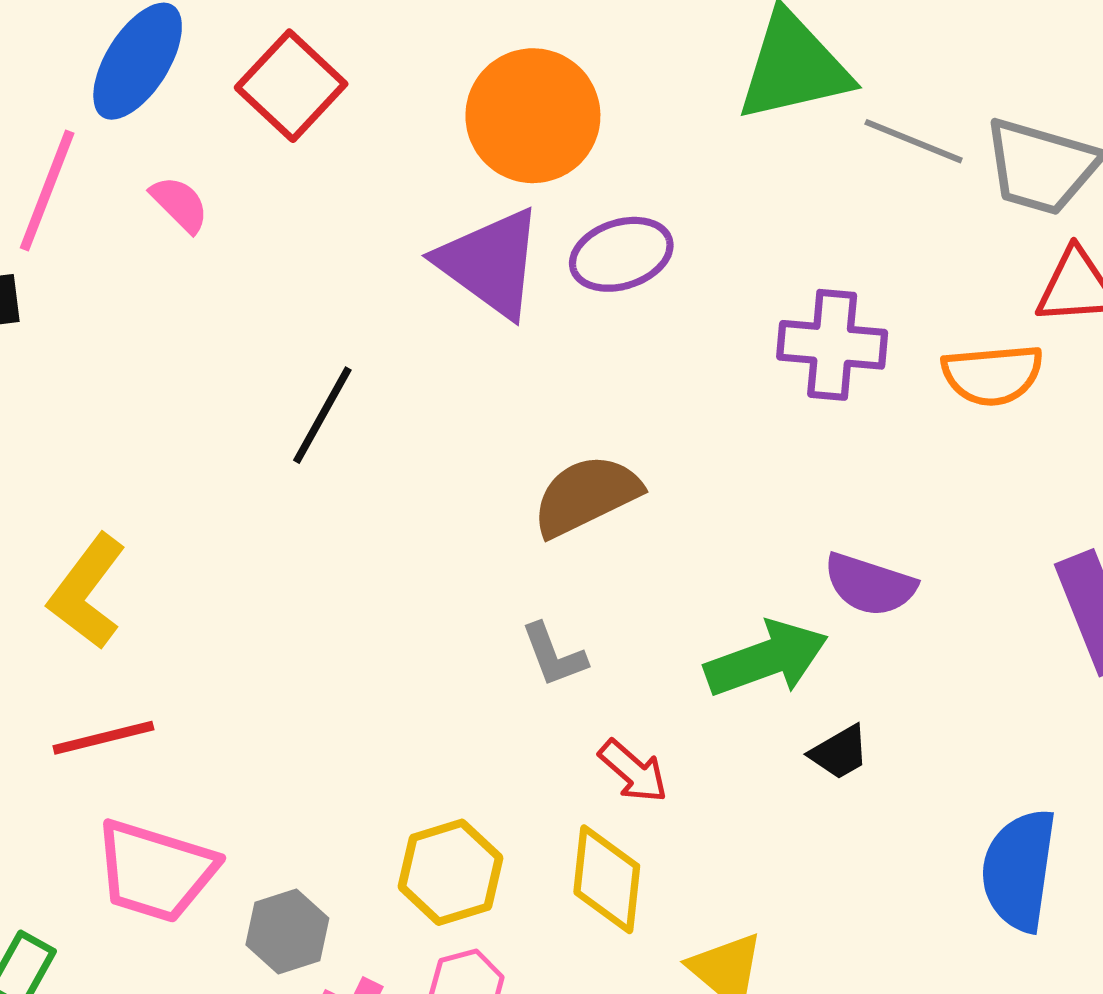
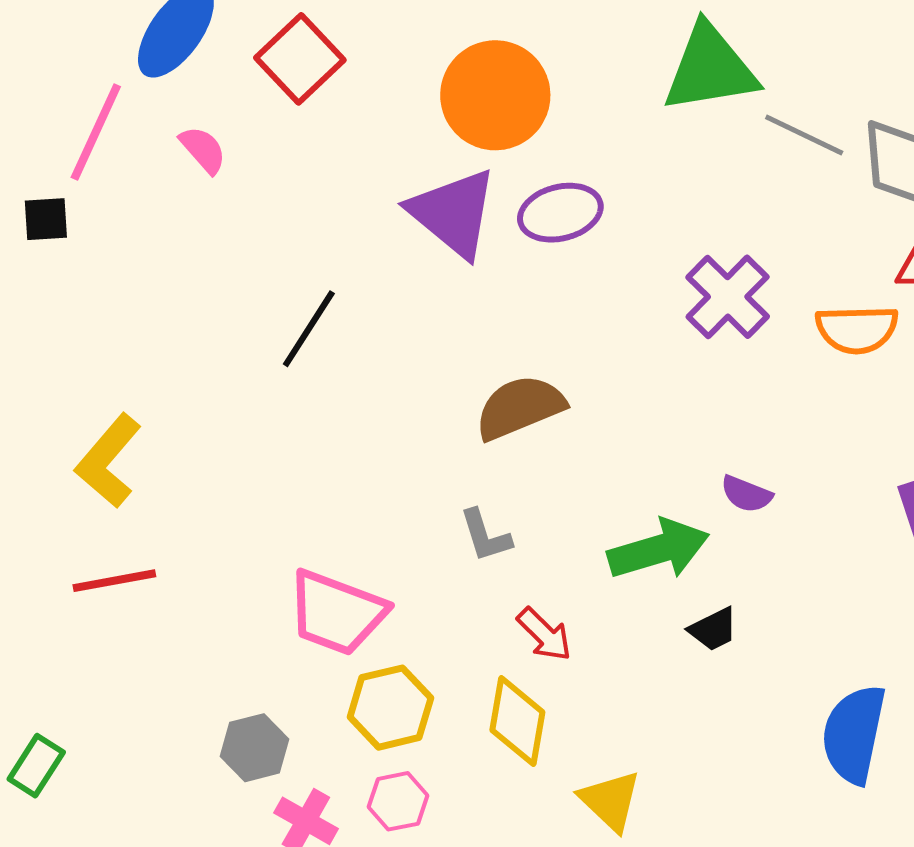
purple cross: (832, 345) -> (728, 297), turned 36
purple semicircle: (870, 585) -> (746, 494), size x0.7
pink trapezoid: (155, 871) -> (337, 613), moved

